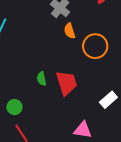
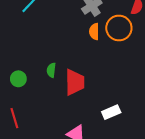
orange circle: (95, 46) -> (119, 28), moved
green circle: (14, 107) -> (18, 79), moved

